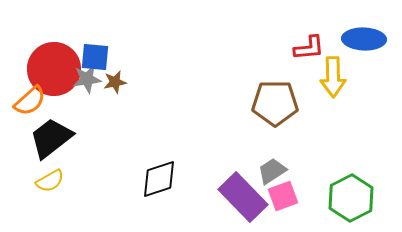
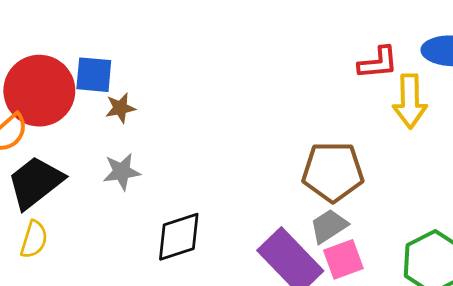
gray star: (87, 79) -> (122, 172), moved
brown pentagon: (275, 103) -> (333, 172), moved
yellow semicircle: (50, 181) -> (34, 239), turned -44

